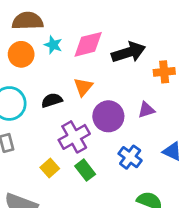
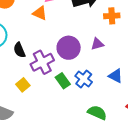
orange triangle: (83, 87) -> (40, 13), moved, turned -49
black semicircle: (52, 100) -> (19, 50), moved, turned -98
green rectangle: (85, 170) -> (63, 81), moved

